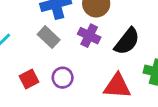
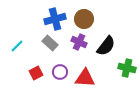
red triangle: (117, 86) -> (85, 78), moved

